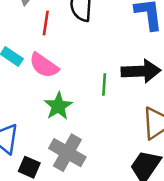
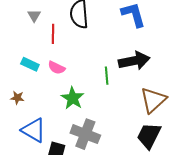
pink semicircle: (44, 65) -> (56, 68), size x0.7

